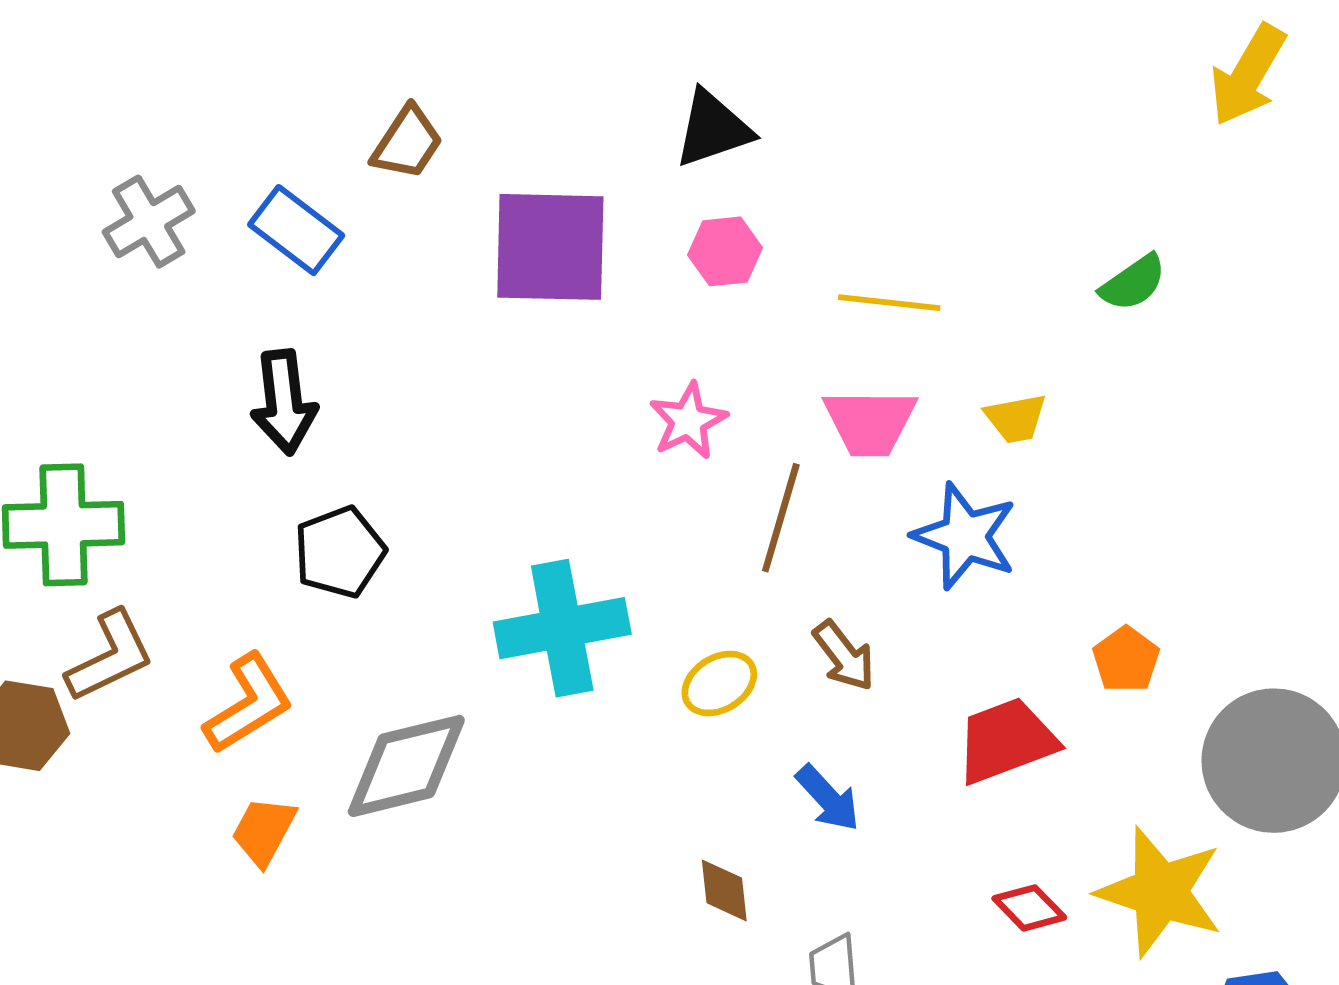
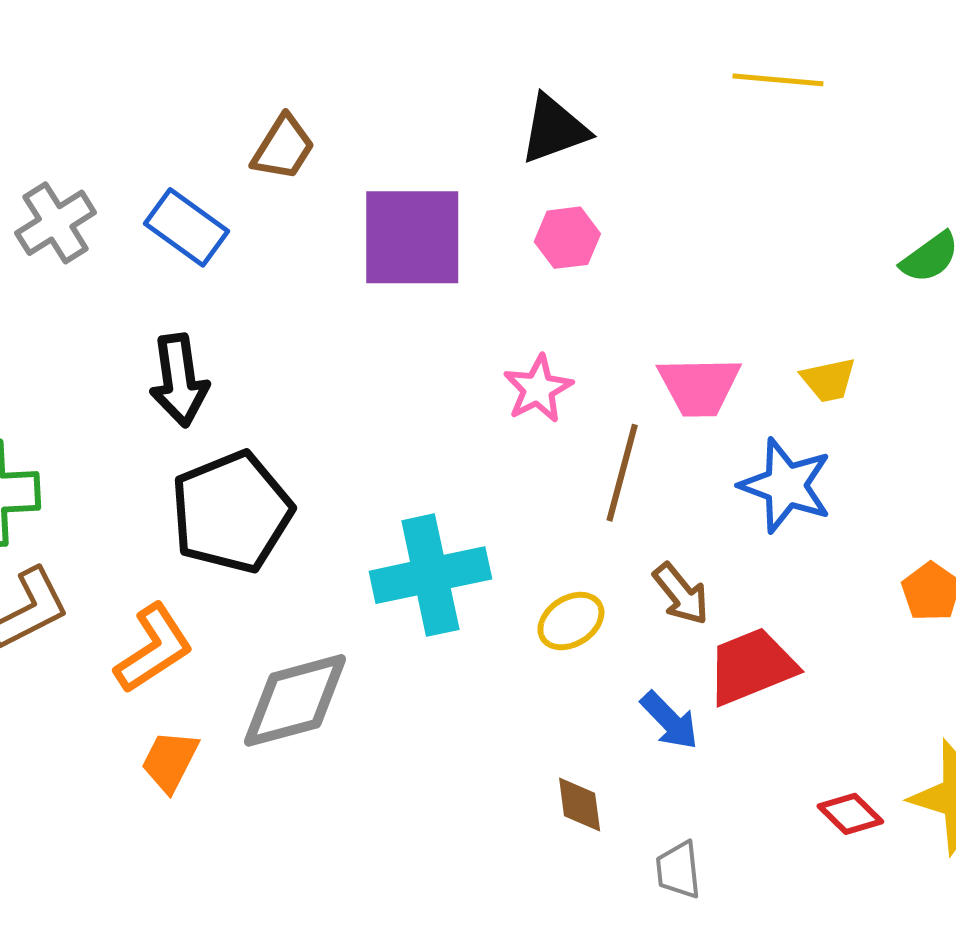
yellow line: (889, 303) -> (778, 80), moved
black pentagon: (340, 552) -> (232, 512), size x1.5
red trapezoid: (1006, 741) -> (751, 666), moved

